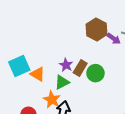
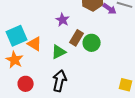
purple star: (66, 65) -> (63, 20), moved
orange star: (52, 100) -> (15, 60), moved

